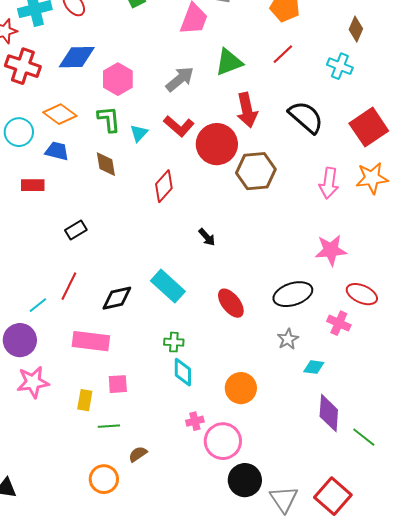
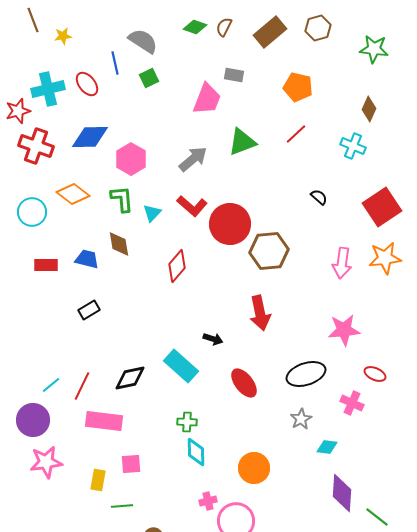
red arrow: (247, 110) -> (260, 313), moved
black semicircle: (306, 117) -> (319, 197), size x0.5
blue trapezoid: (57, 151) -> (87, 259), moved
black arrow: (207, 237) -> (213, 339), moved, turned -30
red line: (69, 286) -> (82, 386), moved
red ellipse: (362, 294) -> (375, 374), size x0.7

